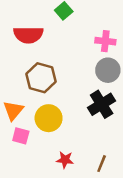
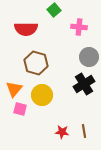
pink cross: (105, 41) -> (79, 27), moved
red star: (65, 160) -> (62, 132), moved
brown line: (102, 164) -> (84, 131), turned -32

